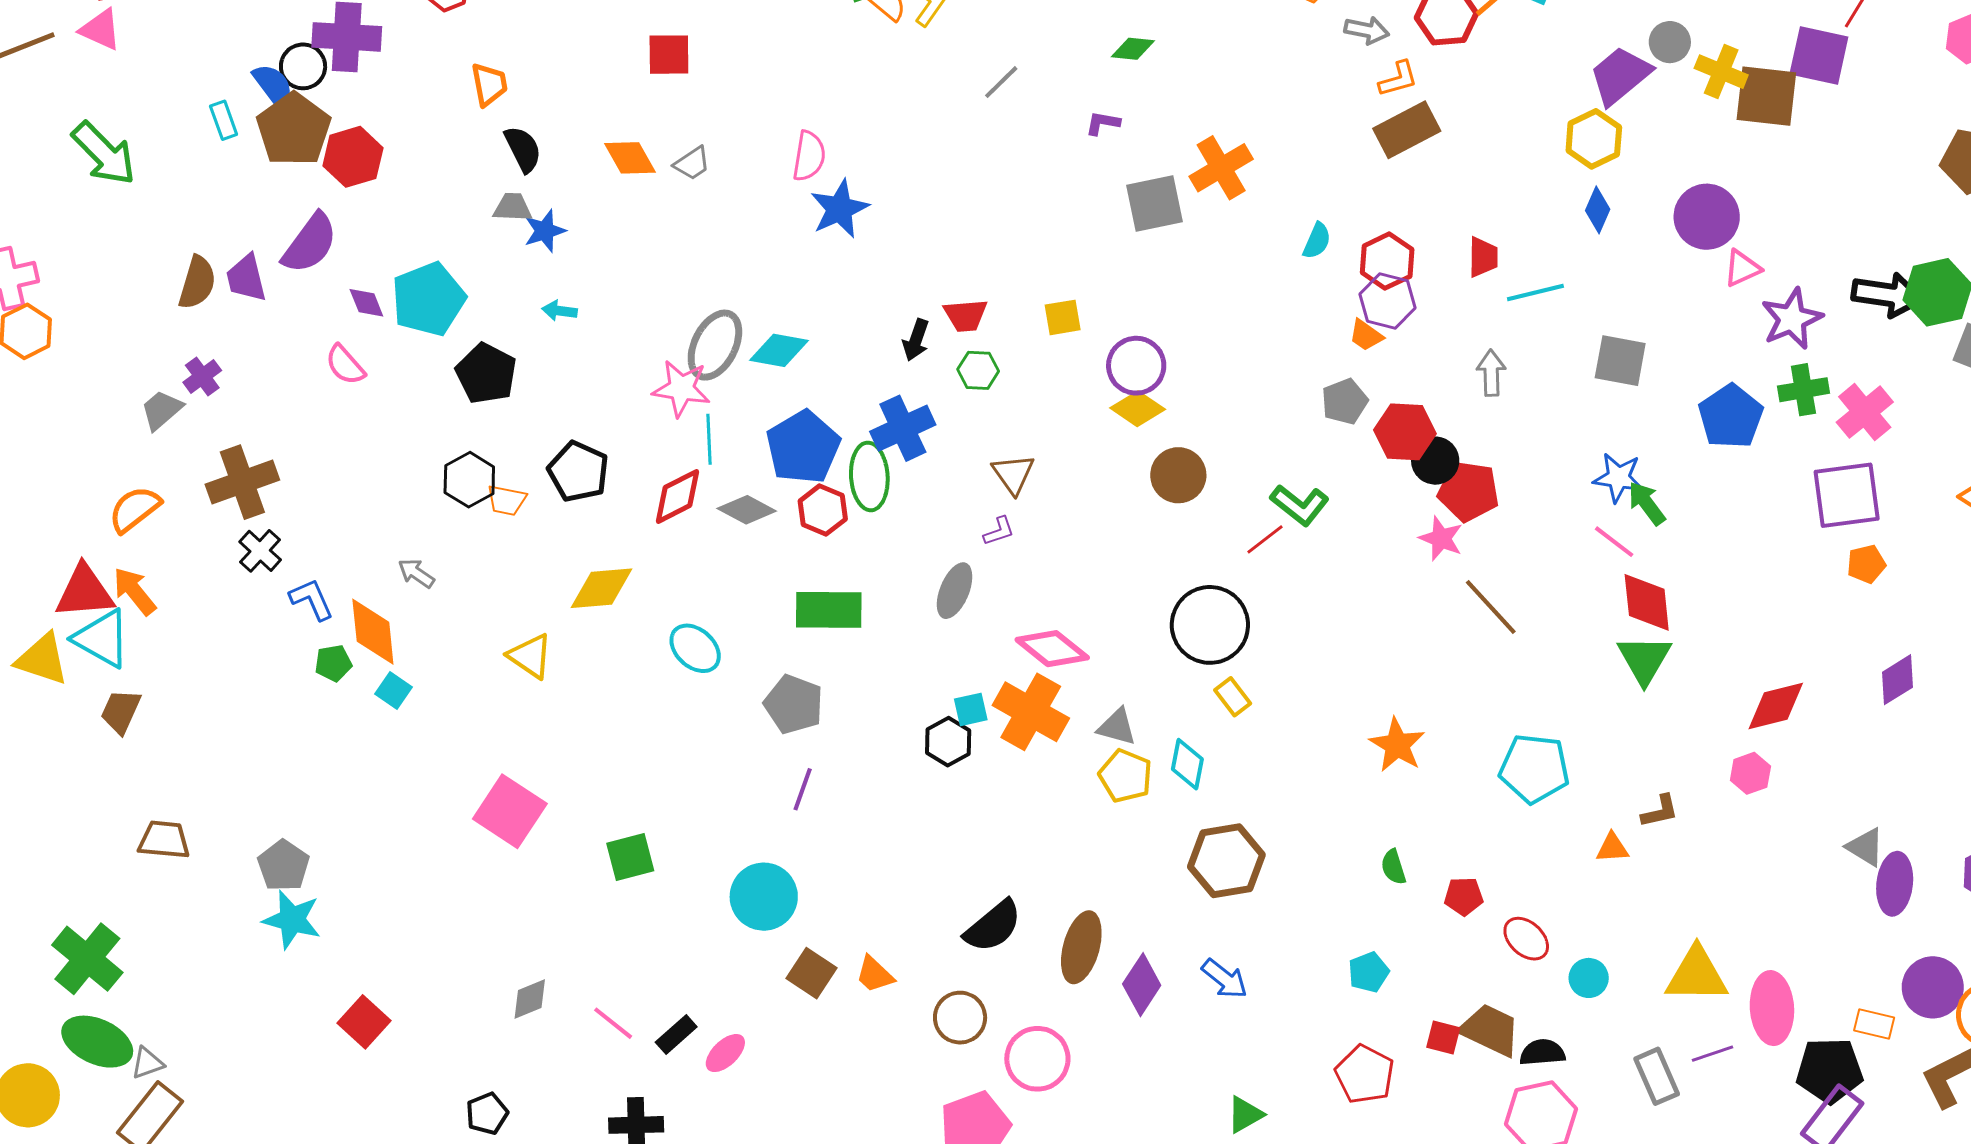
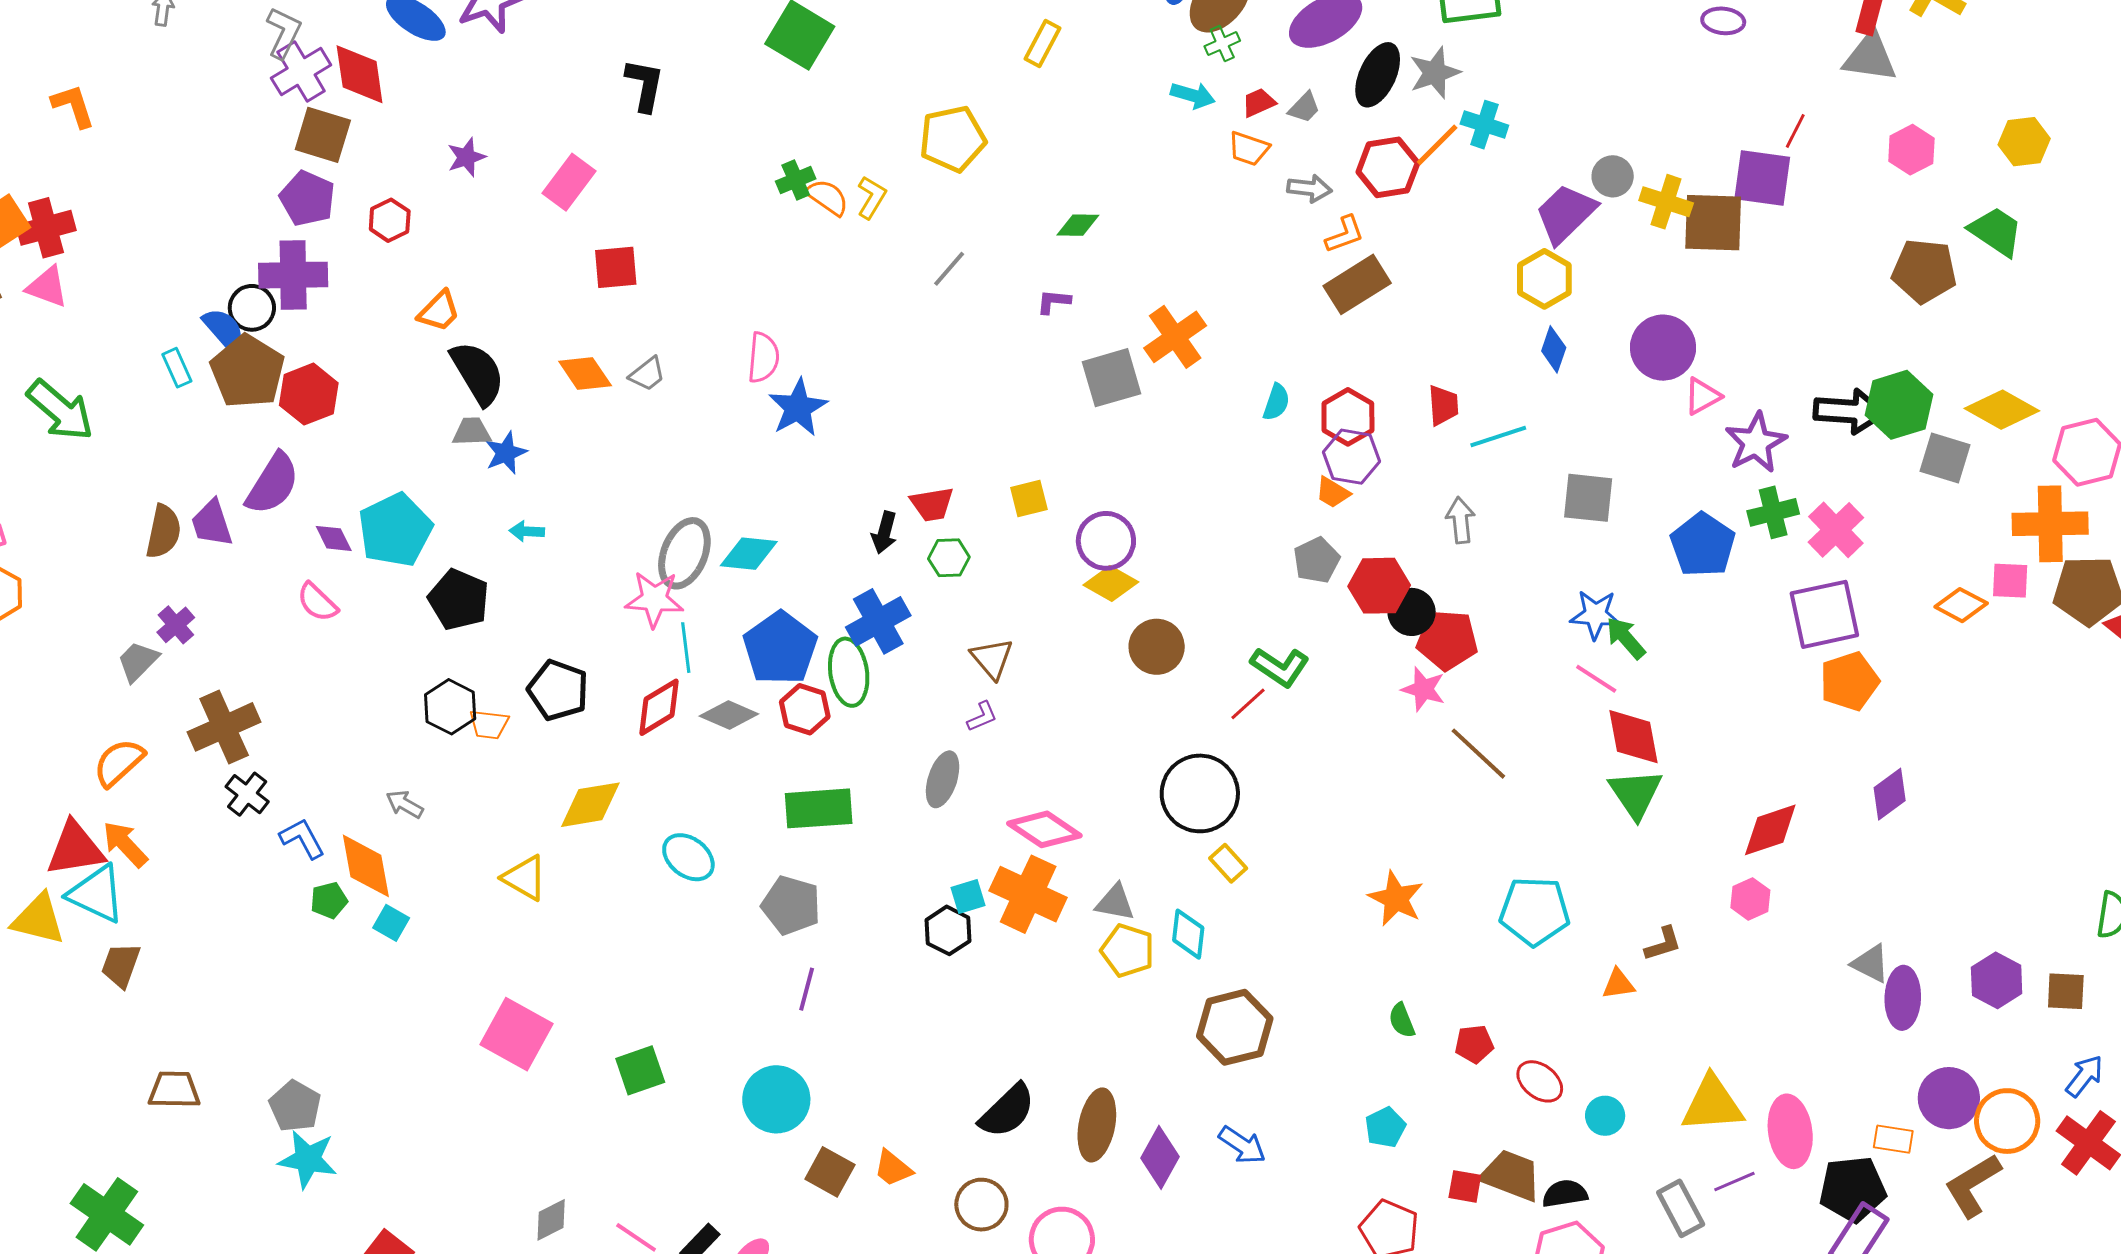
orange trapezoid: (489, 84) -> (439, 311), turned 60
black semicircle: (523, 149) -> (478, 373), size x1.4
orange pentagon: (1866, 564) -> (1849, 681), size x1.5

